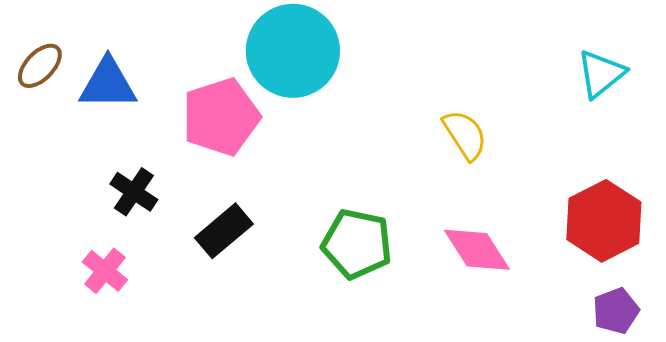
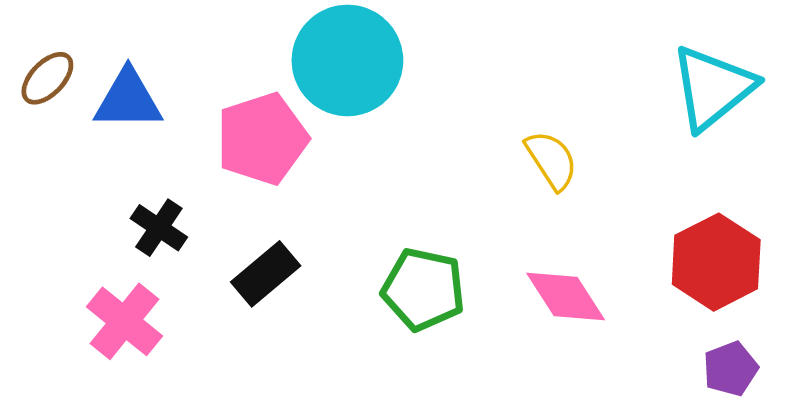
cyan triangle: (601, 74) -> (713, 88), size x1.5
pink cross: (105, 271) -> (125, 321), size x1.4

